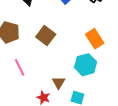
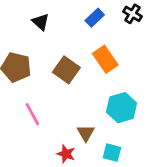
orange rectangle: (95, 39) -> (105, 59), moved

